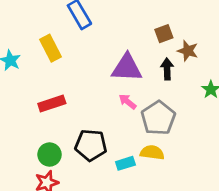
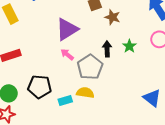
purple triangle: (127, 68) -> (67, 29), turned -35
black arrow: (167, 69) -> (107, 49), moved

